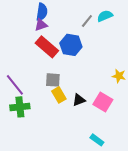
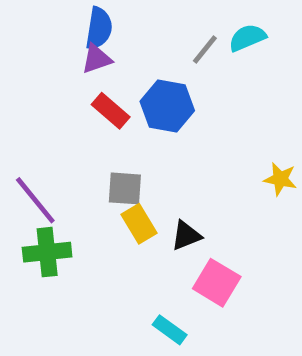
red rectangle: (47, 47) -> (111, 111), size x0.7
pink square: (103, 102) -> (217, 283), moved
cyan rectangle: (97, 140) -> (170, 330), moved

